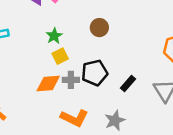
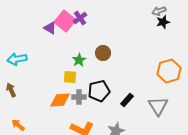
green star: (54, 36) -> (79, 60), moved
yellow square: (60, 56) -> (70, 77), turned 32

